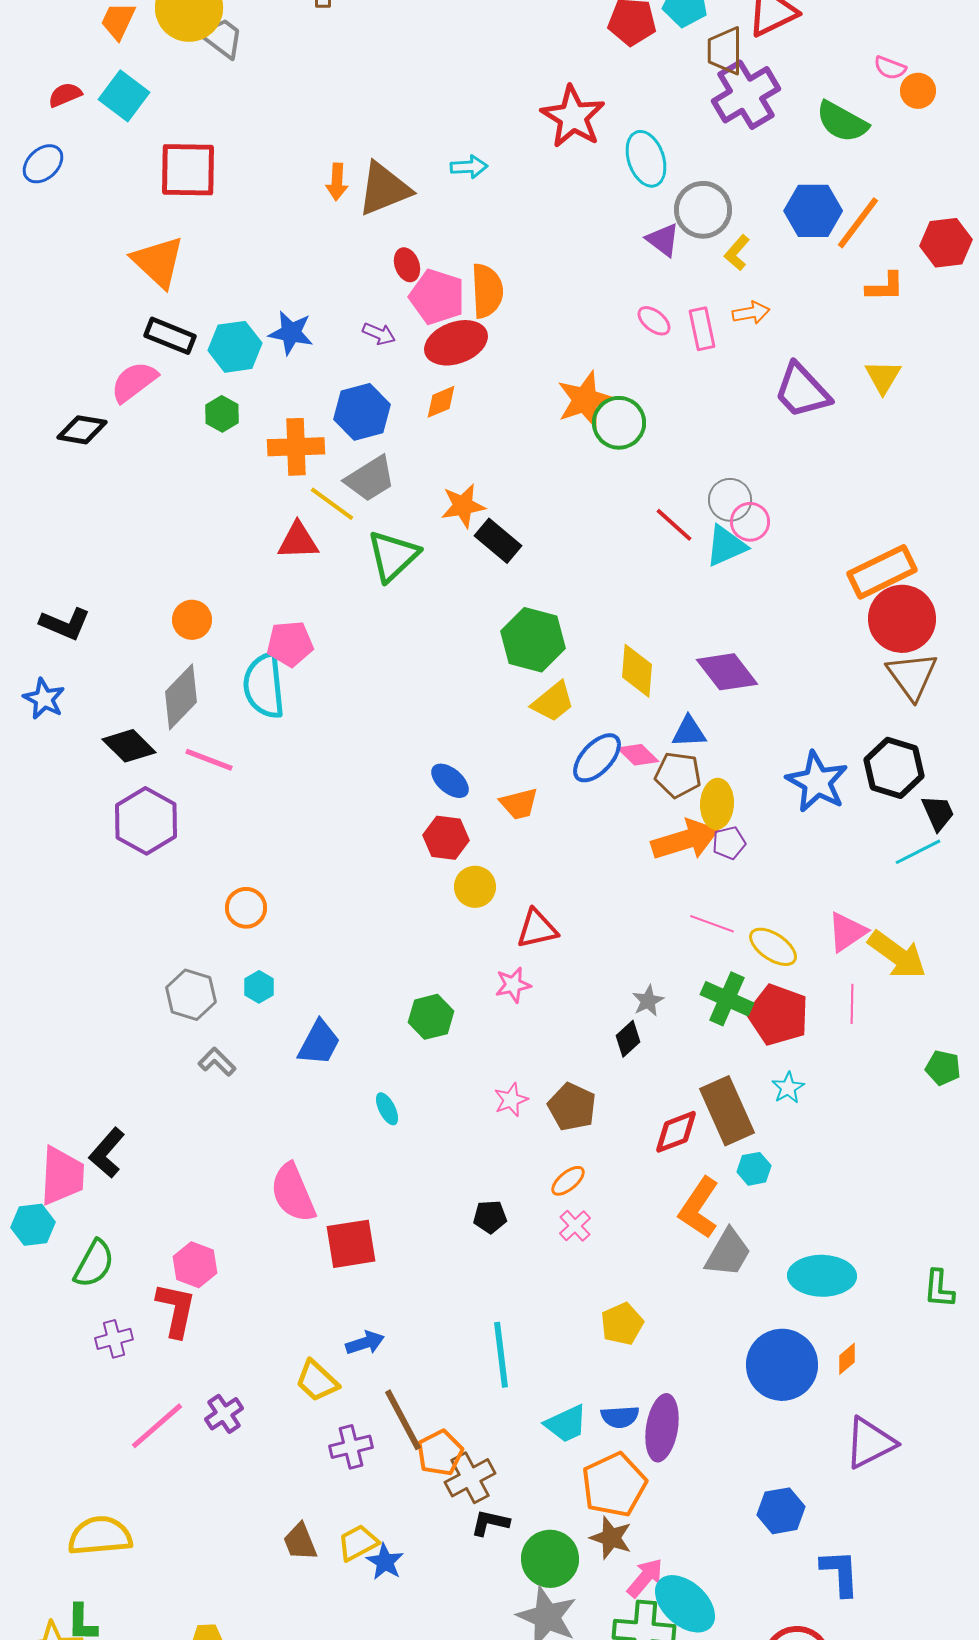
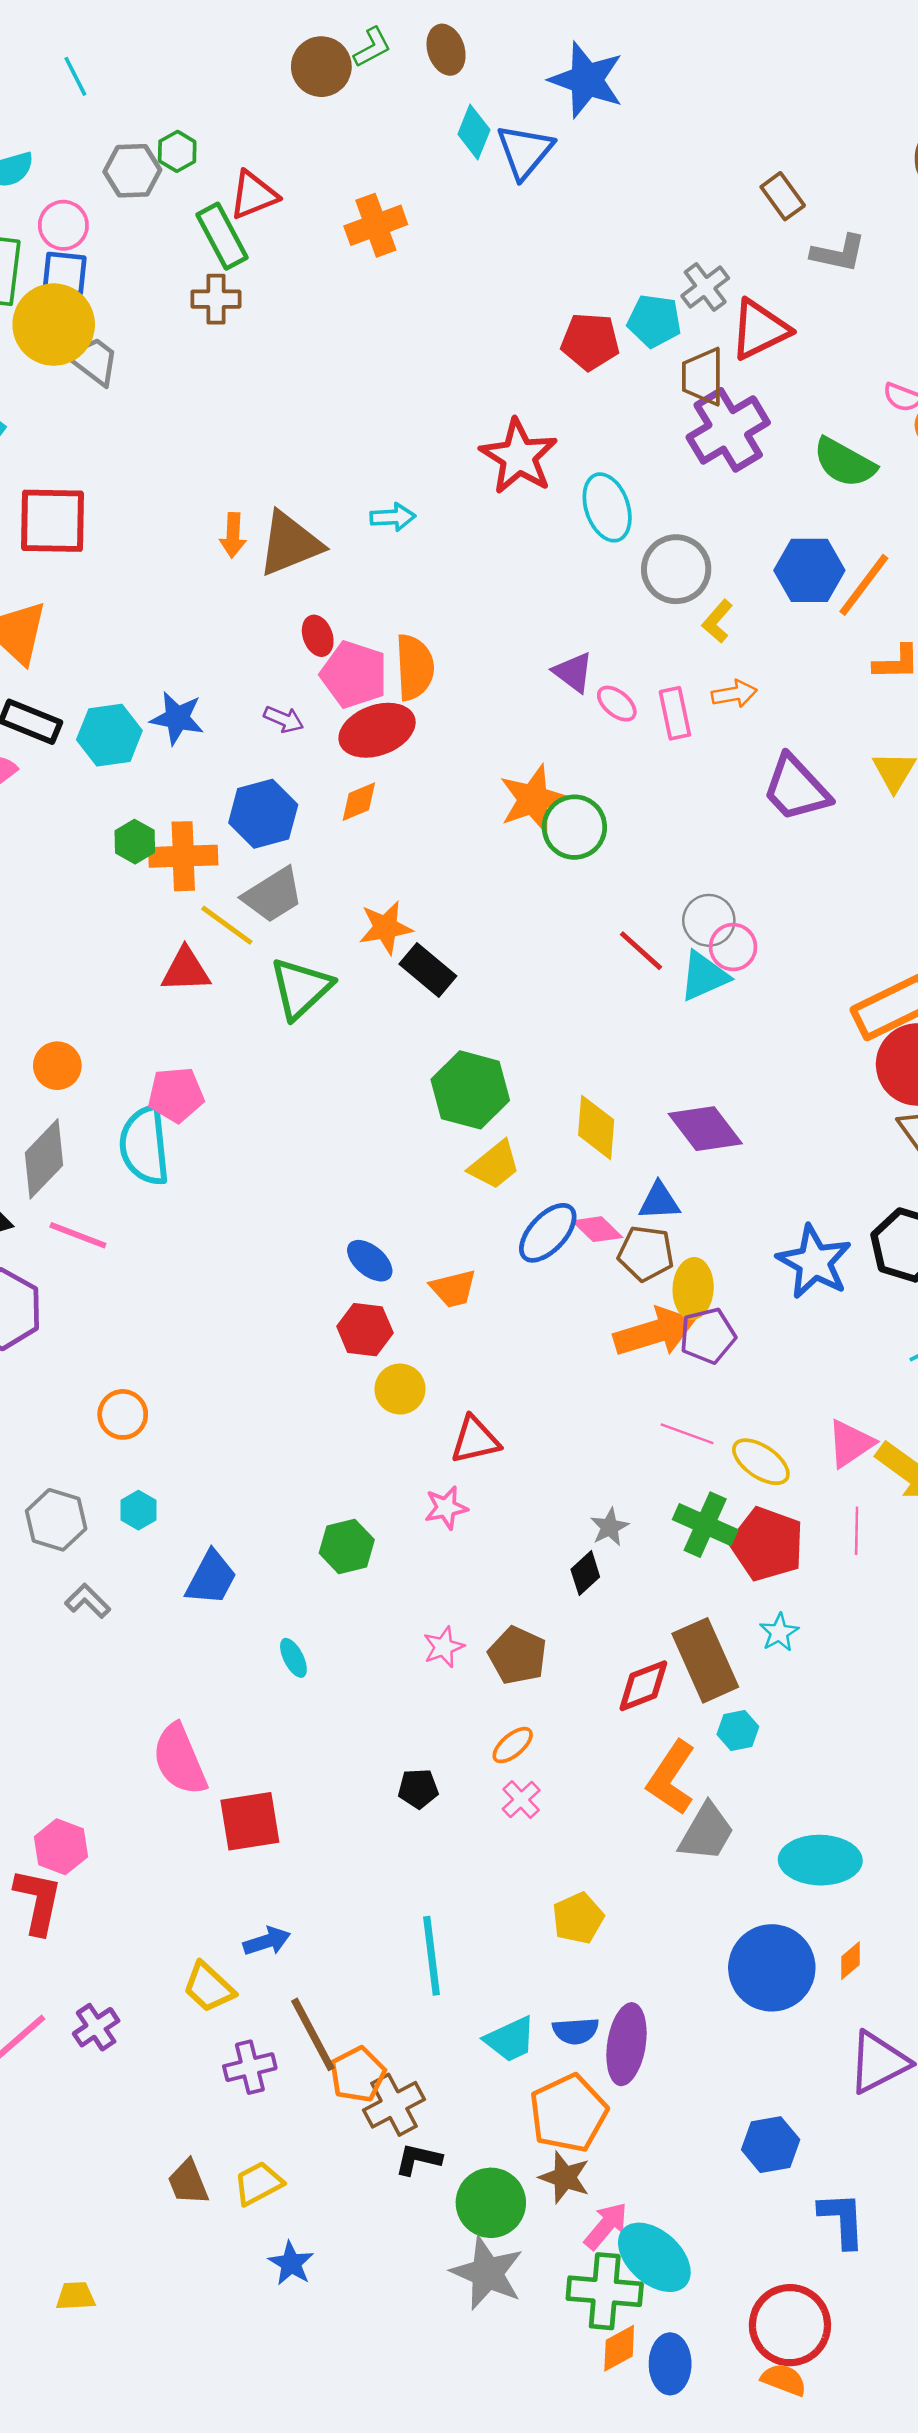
purple triangle: (663, 240) -> (573, 672), moved
green hexagon: (222, 414) -> (135, 842), moved
purple pentagon: (729, 843) -> (708, 1336), size x1.4
blue star: (385, 1562) -> (291, 2263), moved

